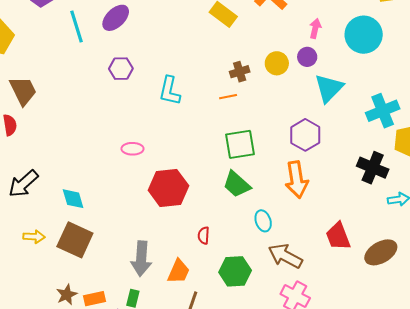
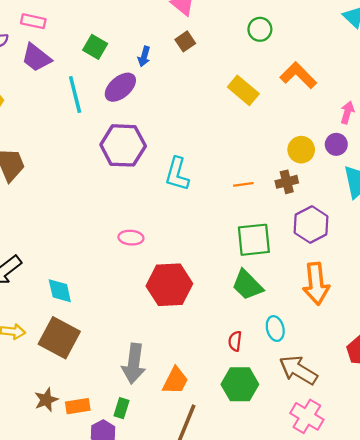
purple hexagon: (121, 69) -> (123, 145), size x1.6
brown cross: (240, 72) -> (287, 182), moved
purple hexagon: (305, 135) -> (311, 225), moved
red semicircle: (204, 235) -> (235, 341), moved

